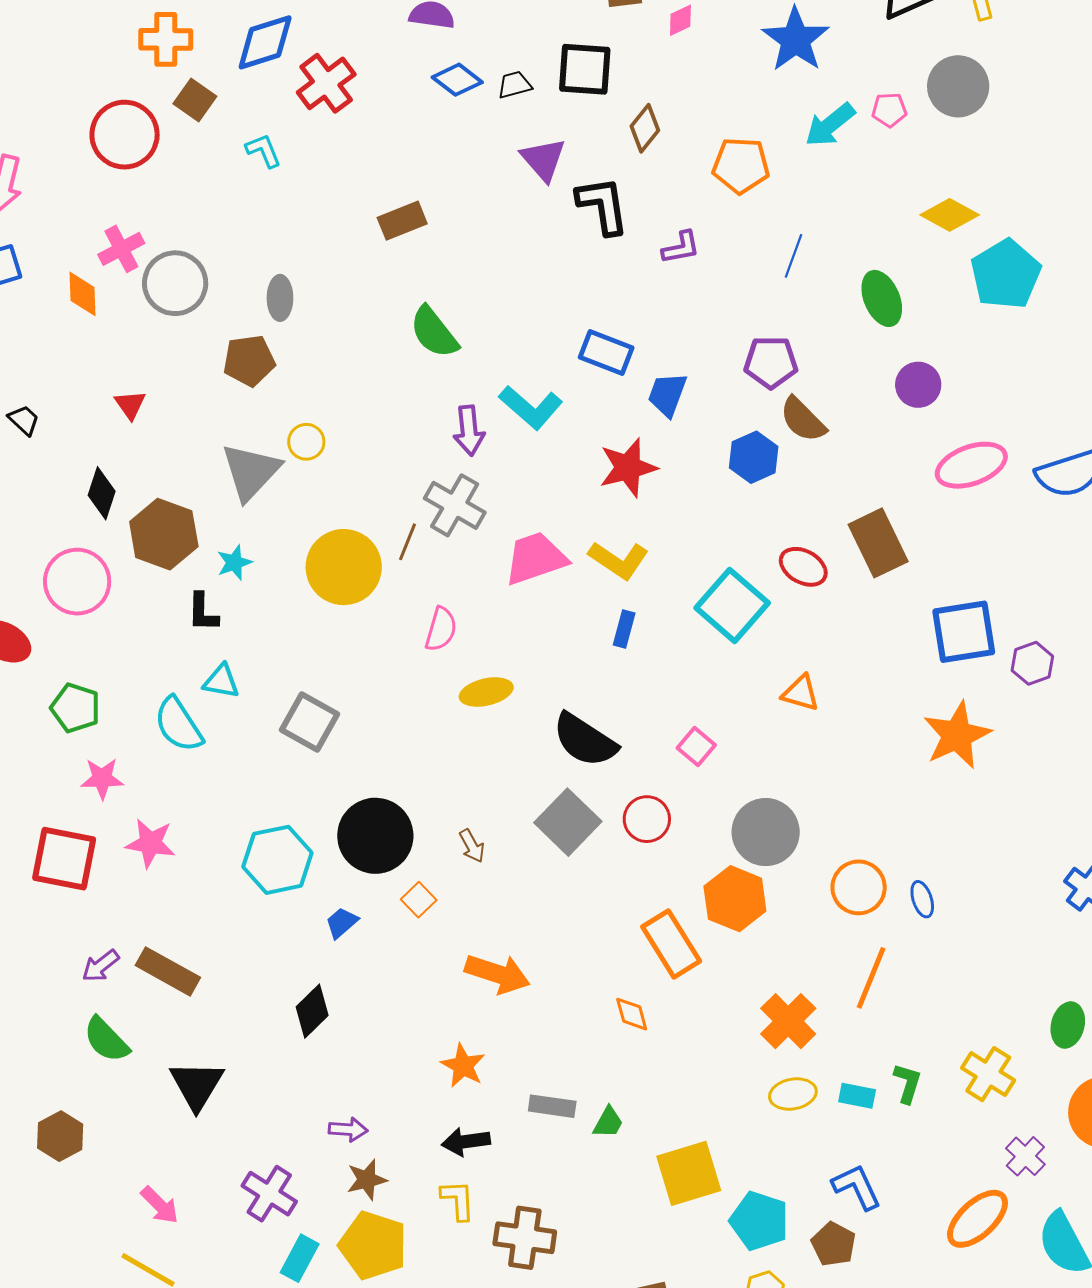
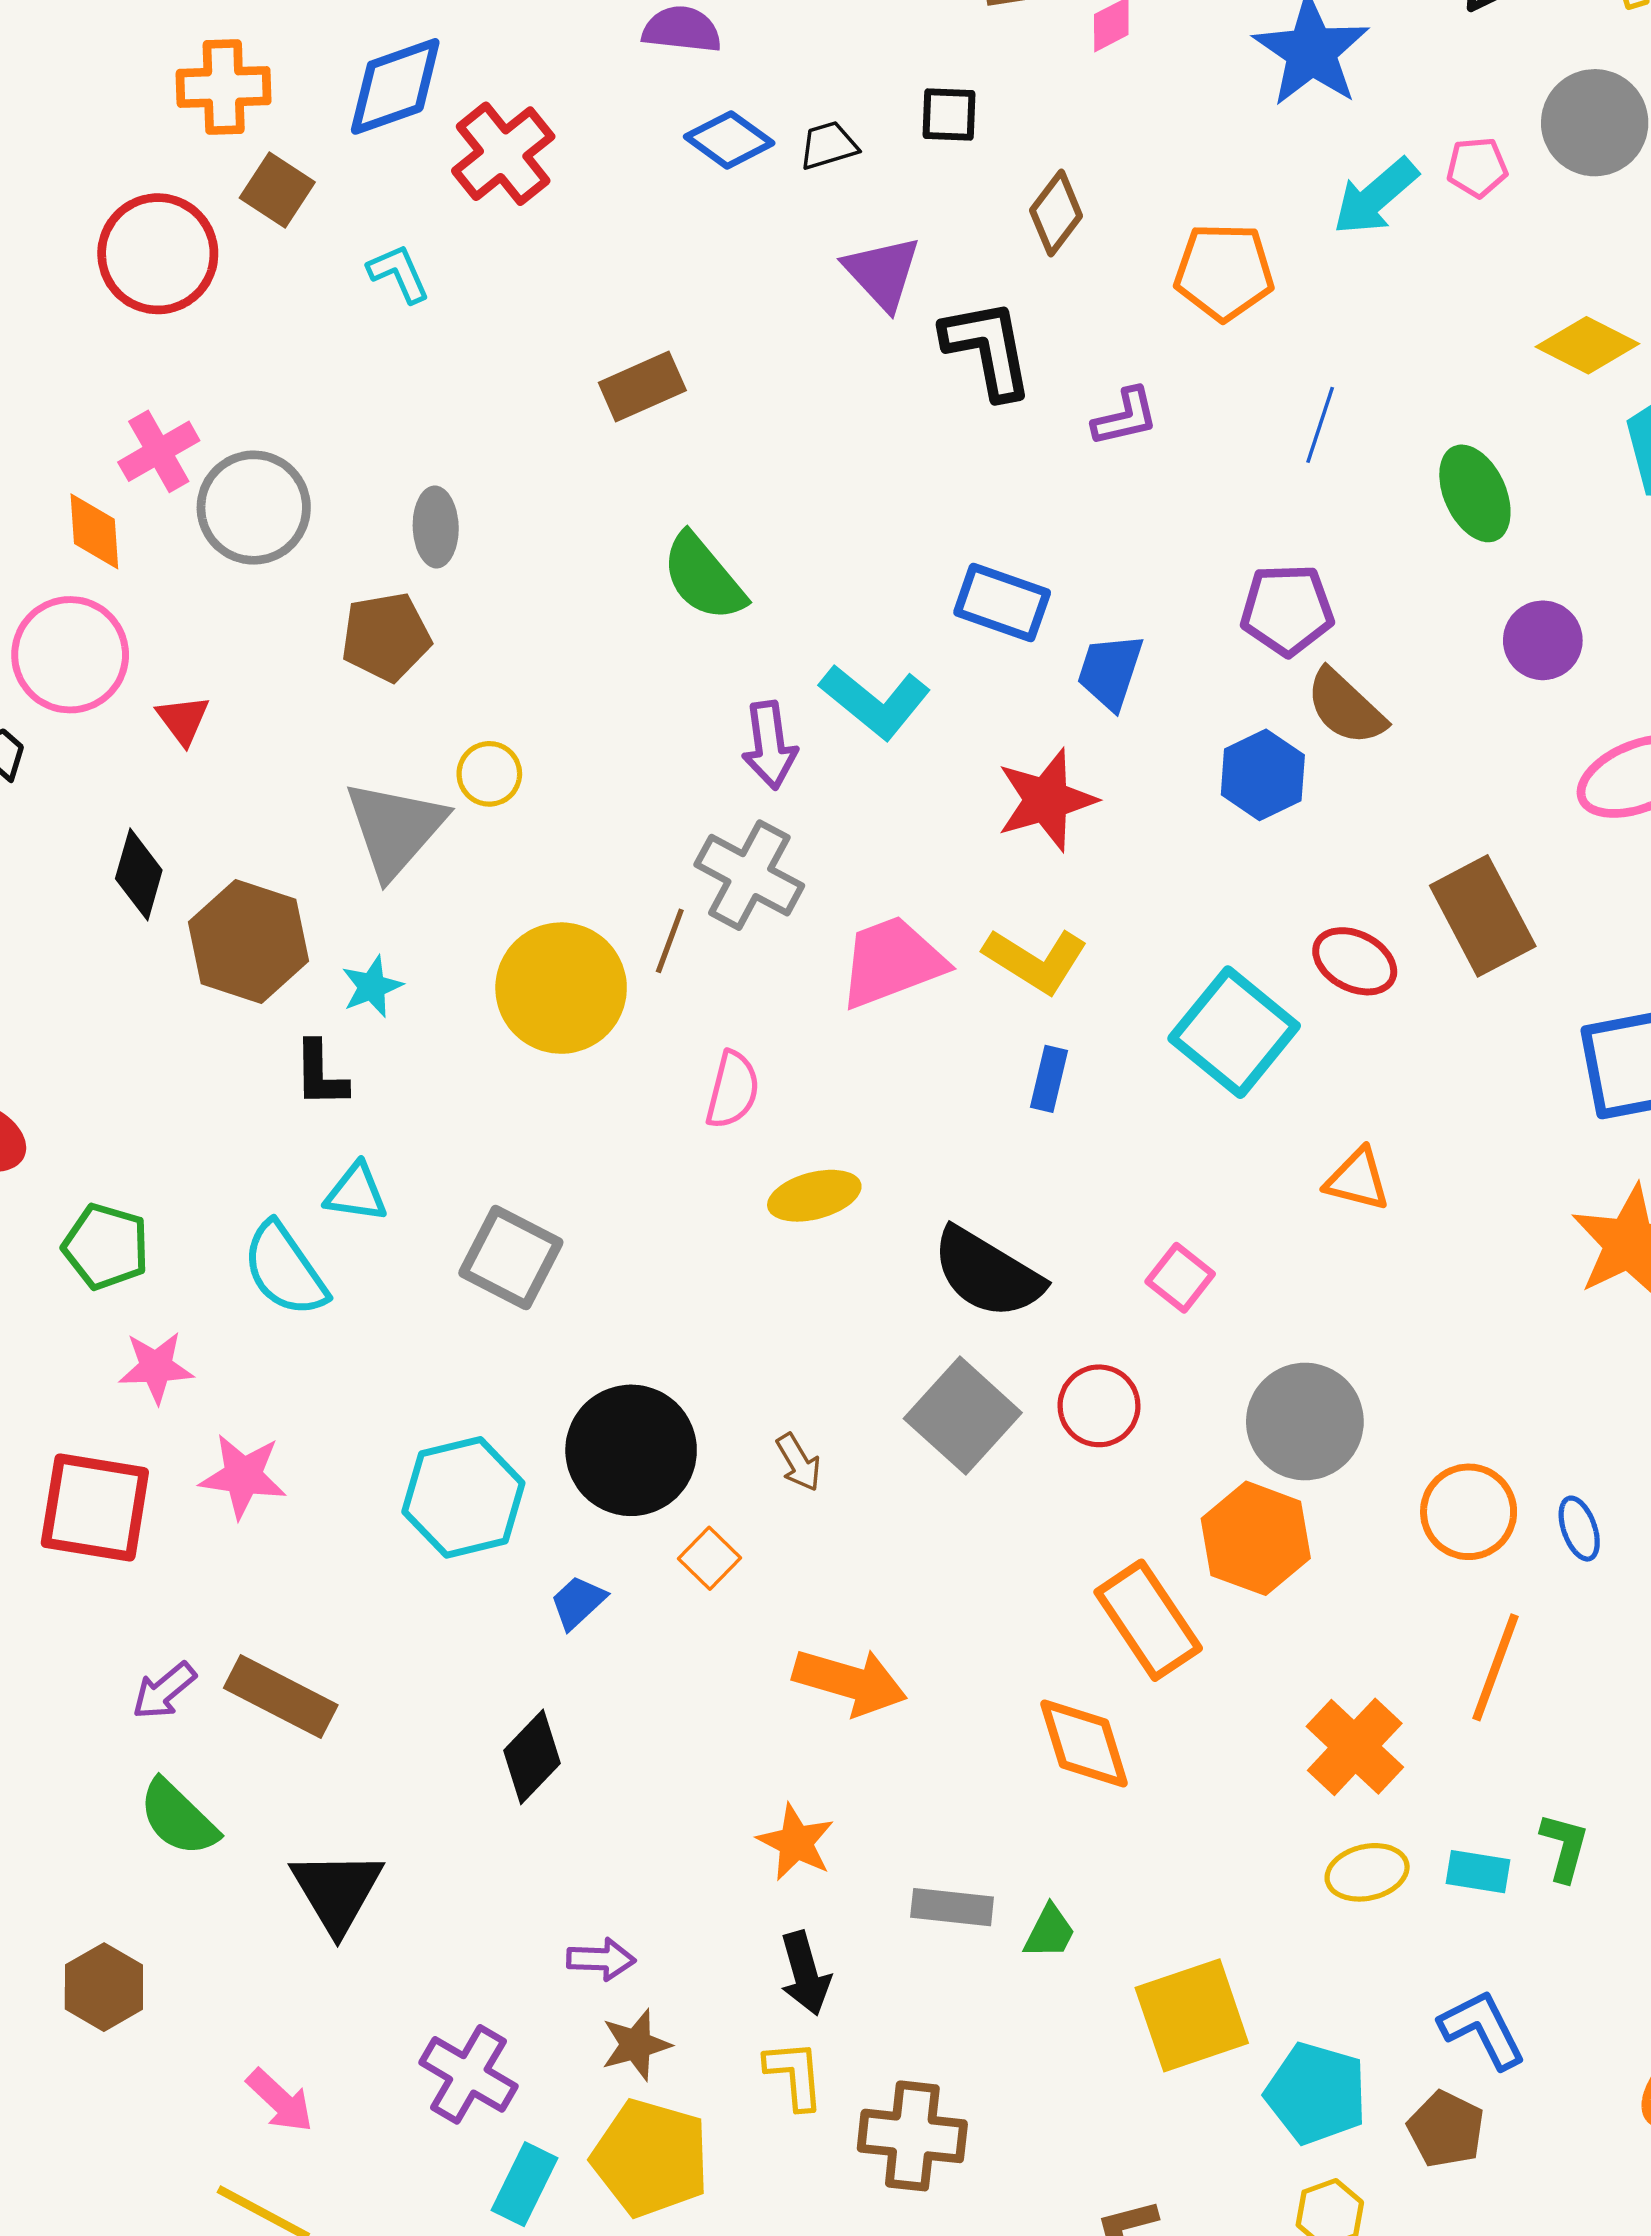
black square: (585, 69) -> (949, 115), size x0.6
pink circle: (77, 582) -> (70, 655), moved
orange diamond: (632, 1014) -> (1084, 1744), size x1.6
black arrow: (466, 1142) -> (805, 1973), turned -96

